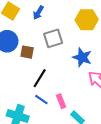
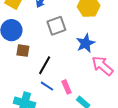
brown square: (27, 52) -> (23, 51), moved
blue star: (82, 57) -> (86, 43), turned 30

